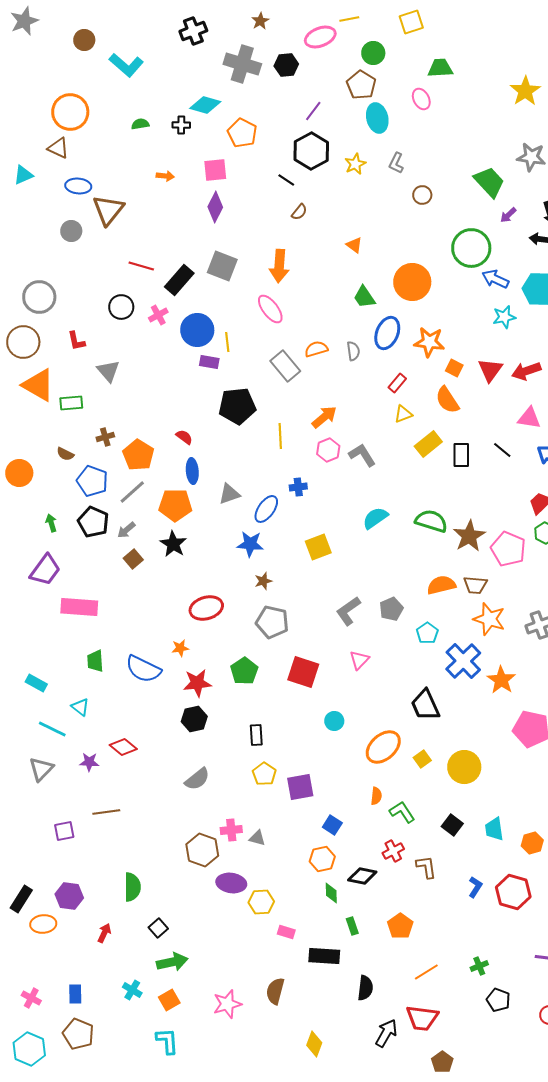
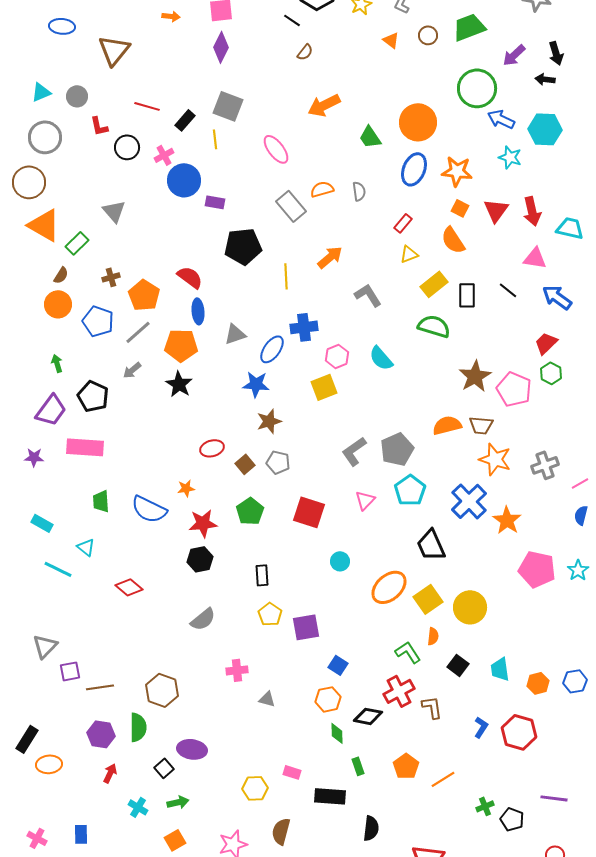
cyan triangle: (23, 175) -> (41, 92), moved
green trapezoid: (489, 182) -> (469, 27), moved, turned -68
blue ellipse: (78, 186) -> (62, 26), moved
purple arrow: (508, 215) -> (514, 55), size x1.4
gray circle: (71, 231) -> (77, 96), moved
orange triangle: (354, 245) -> (391, 40), moved
orange arrow: (279, 266) -> (324, 105), moved, turned 60
black rectangle: (179, 280) -> (185, 120), size x0.7
cyan star: (504, 317) -> (510, 157), turned 30
blue circle: (197, 330) -> (184, 180), moved
blue ellipse: (387, 333) -> (414, 169), moved
red L-shape: (76, 341) -> (99, 126), moved
yellow line: (227, 342) -> (215, 139), moved
orange star: (429, 342) -> (457, 171), moved
red arrow: (526, 371) -> (532, 211), turned -84
green rectangle: (71, 403) -> (77, 243), turned -40
red semicircle: (184, 437) -> (190, 277), size x1.5
pink hexagon: (328, 450) -> (337, 356), moved
brown semicircle: (65, 454) -> (61, 275), moved, turned -84
orange circle: (19, 473) -> (58, 304), moved
blue cross: (298, 487) -> (304, 327), size x1.5
cyan semicircle: (375, 518) -> (381, 358), turned -96
green semicircle: (431, 521) -> (434, 326), moved
black pentagon: (93, 522) -> (93, 396), moved
brown square: (133, 559) -> (245, 464), moved
brown star: (263, 581) -> (269, 421), size x1.4
red ellipse: (206, 608) -> (212, 448), size x0.7
gray pentagon: (391, 609) -> (397, 449), size x1.4
gray pentagon: (272, 622) -> (278, 462), size x0.7
cyan pentagon: (427, 633) -> (410, 490), moved, size x1.4
yellow square: (422, 759) -> (428, 599), size x1.6
purple star: (89, 762) -> (34, 457), moved
gray triangle: (41, 769) -> (45, 646), moved
orange semicircle: (376, 796) -> (433, 636), moved
brown line: (106, 812) -> (100, 687), moved
gray triangle: (257, 838) -> (267, 699), moved
brown hexagon: (202, 850) -> (162, 690), moved
red cross: (393, 851) -> (399, 691), size x1.4
purple ellipse: (231, 883) -> (192, 749), moved
purple hexagon: (69, 896) -> (101, 734), moved
yellow hexagon: (261, 902) -> (255, 788), moved
green arrow: (172, 962) -> (178, 802), size x0.7
orange line: (426, 972) -> (443, 779), moved
cyan cross: (132, 990) -> (138, 807), moved
black pentagon: (498, 1000) -> (512, 819), moved

